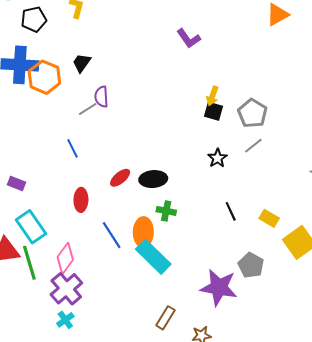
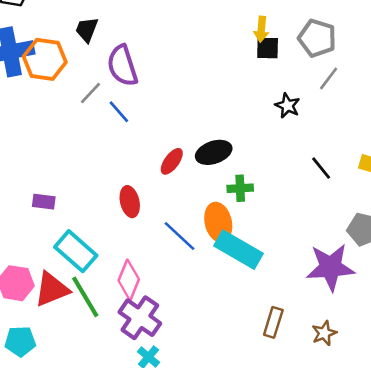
purple semicircle: (101, 97) -> (122, 66), size x1.5
gray line: (88, 109) -> (91, 93), moved
blue line: (72, 148) -> (119, 112), moved

